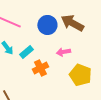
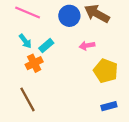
orange cross: (40, 68) -> (34, 63), moved

